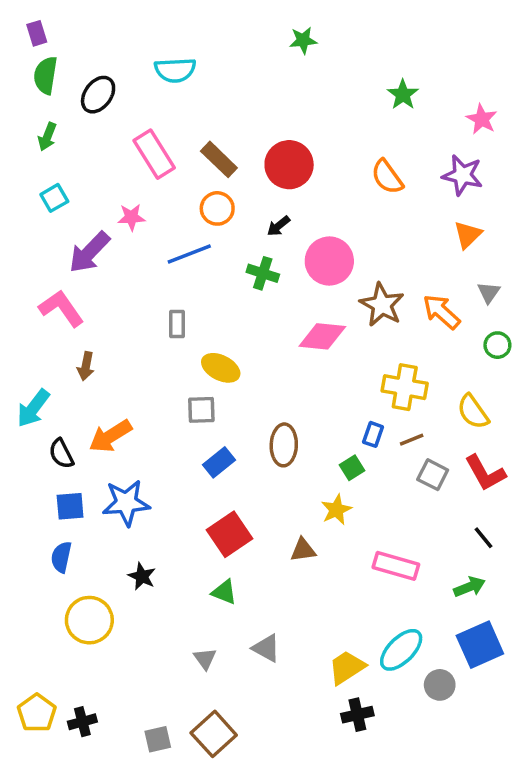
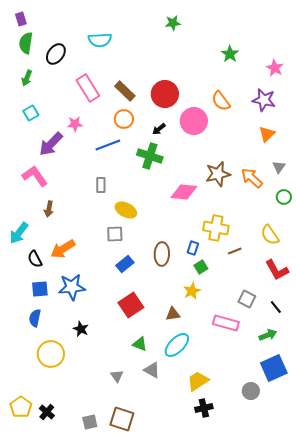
pink circle: (329, 261) -> (194, 121), moved
green cross: (263, 273) -> (150, 156), size x1.4
brown star: (382, 305) -> (218, 174), turned 30
yellow cross: (405, 387) -> (216, 228), moved
blue rectangle: (373, 434) -> (193, 248), moved
gray square: (433, 475) -> (247, 299), moved
green triangle: (224, 592) -> (140, 344), moved
cyan ellipse: (401, 650) -> (177, 345), moved
black cross: (82, 722) -> (47, 412), turned -35
brown square: (214, 734) -> (122, 419), turned -30

